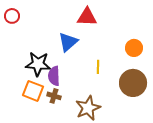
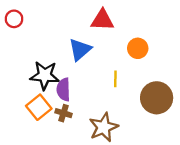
orange circle: (134, 48) -> (138, 48), moved
orange square: (33, 91) -> (39, 107), turned 30

